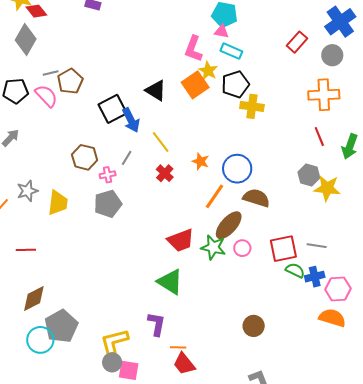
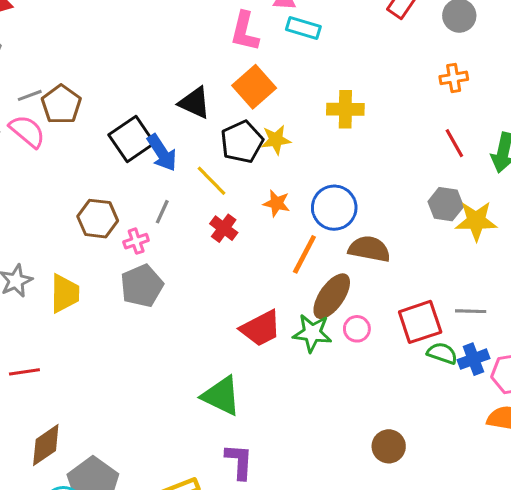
yellow star: (208, 71) -> (276, 140), moved, turned -30
black pentagon: (235, 84) -> (242, 142), moved
orange cross: (324, 95) -> (454, 78), size x0.6
green triangle: (170, 282) -> (221, 396), moved

